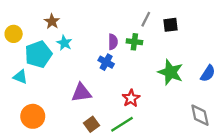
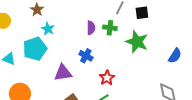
cyan pentagon: (38, 54) -> (35, 49), moved
blue cross: (106, 62) -> (86, 56), moved
green star: (171, 72) -> (137, 42), moved

